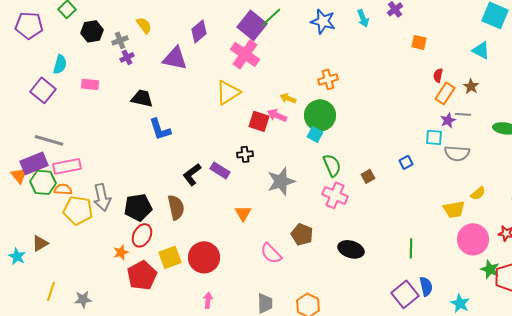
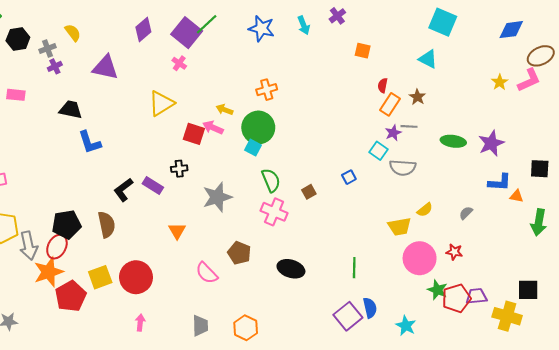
purple diamond: (199, 31) -> (143, 30), moved
pink cross: (245, 54) -> (179, 63), size x0.5
cyan square: (434, 137) -> (378, 151), turned 30
gray arrow: (102, 197) -> (29, 246), moved
red ellipse: (142, 235) -> (57, 247), moved
orange star: (121, 252) -> (49, 272), size x1.8

